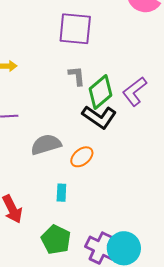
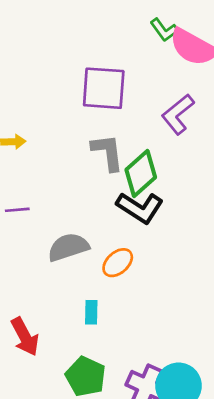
gray L-shape: (77, 76) -> (108, 152), size x1.4
purple L-shape: (135, 91) -> (178, 114), moved

